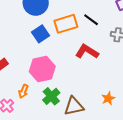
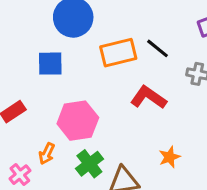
blue square: (41, 34) -> (50, 64), moved, turned 30
orange star: (108, 98) -> (169, 157), moved

